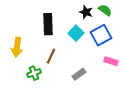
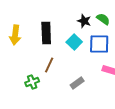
blue square: (101, 35) -> (99, 44), turned 30
yellow arrow: (17, 47) -> (15, 35), moved

